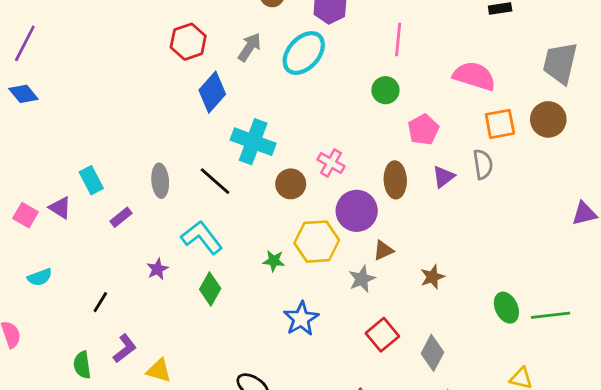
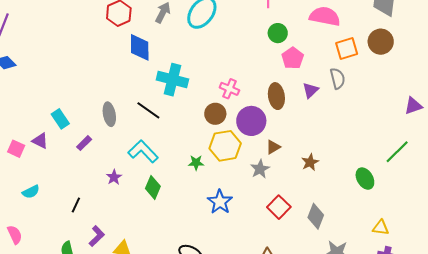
green circle: (385, 90) -> (278, 33), moved
blue diamond: (212, 92) -> (140, 47), turned -36
brown circle: (291, 184) -> (215, 114), moved
green line: (551, 315) -> (397, 152), moved, turned -32

